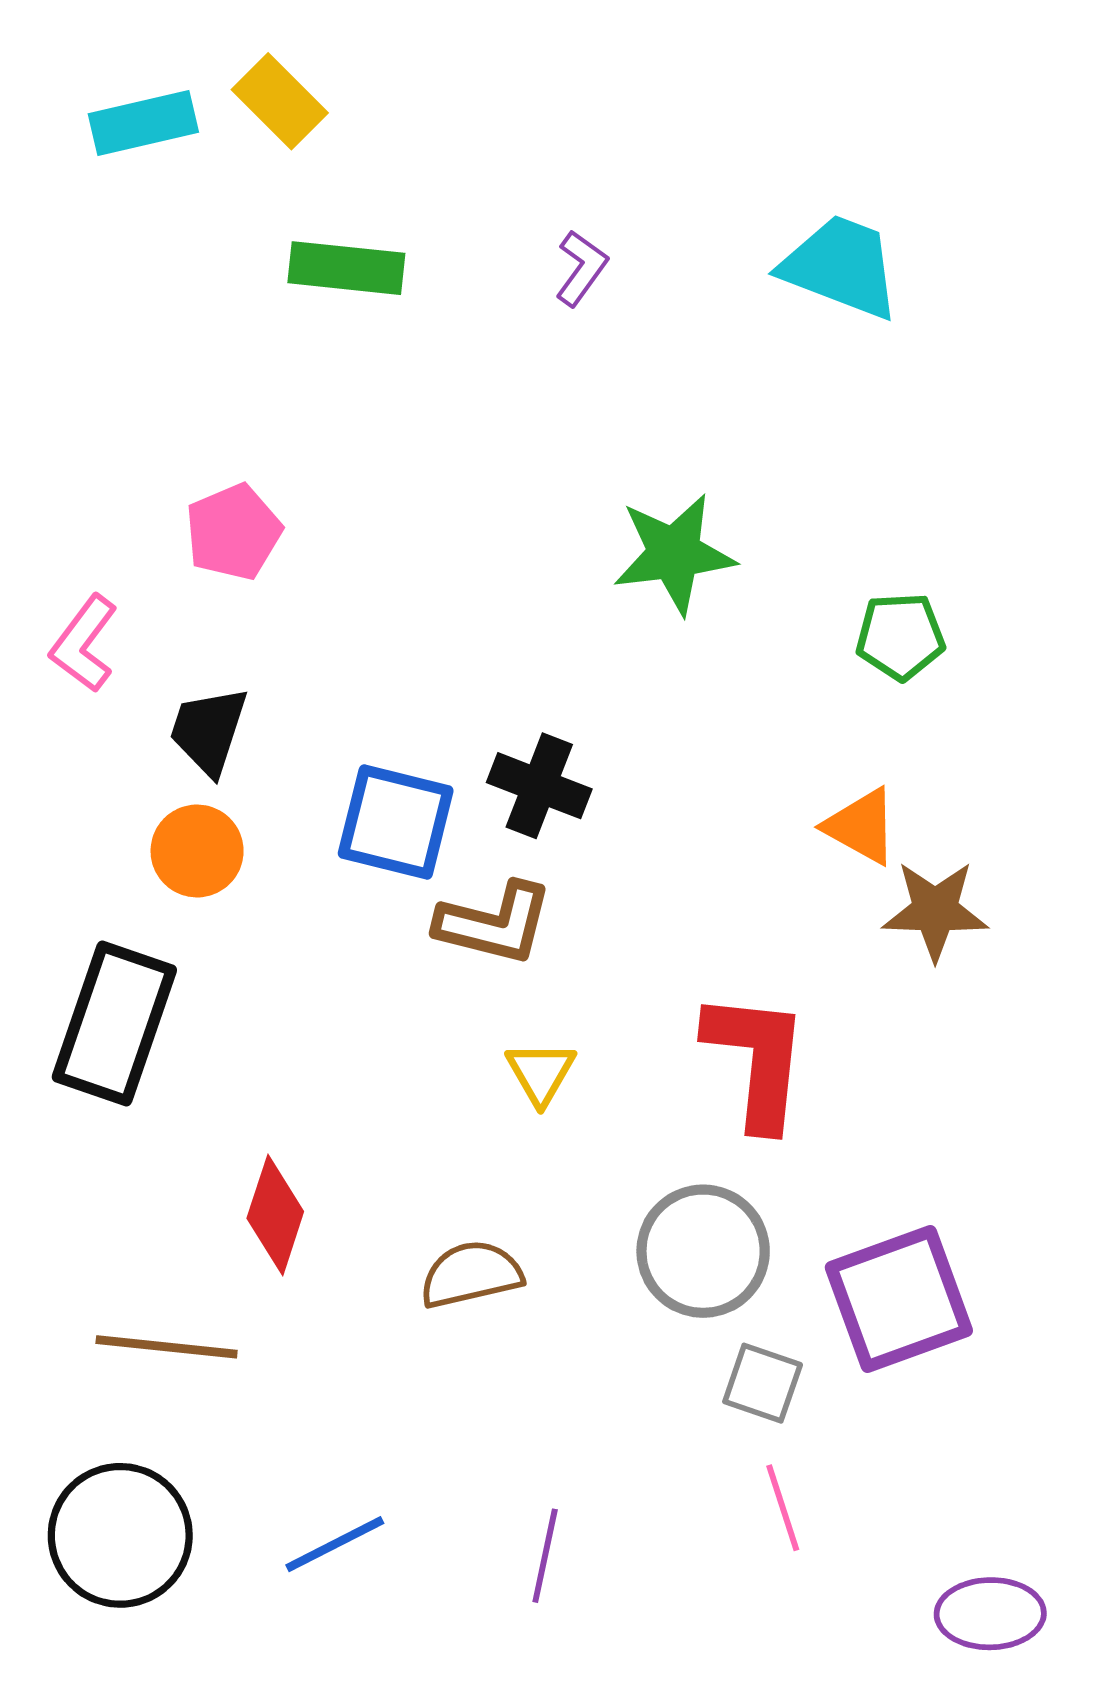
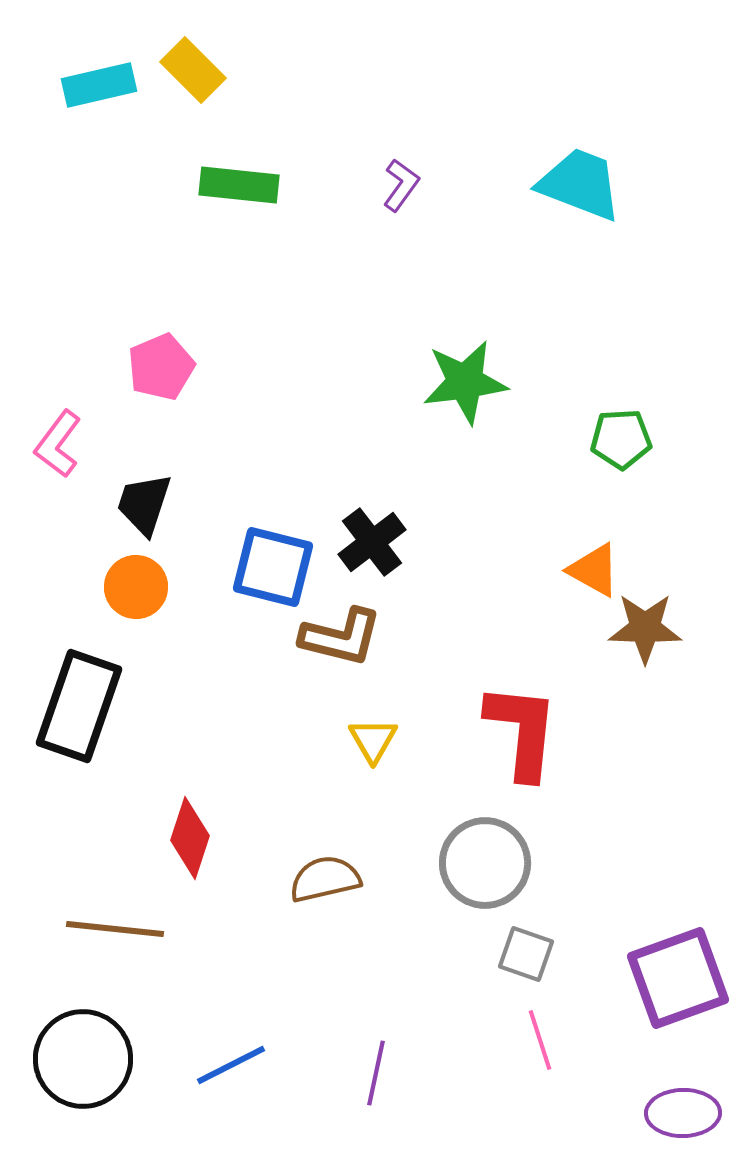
black cross: (539, 786) -> (372, 542), turned 32
purple square: (899, 1299) -> (678, 978), moved

